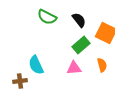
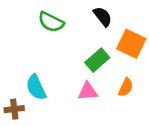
black semicircle: (79, 20) -> (103, 17), moved
orange semicircle: (102, 65) -> (126, 87), turned 40

